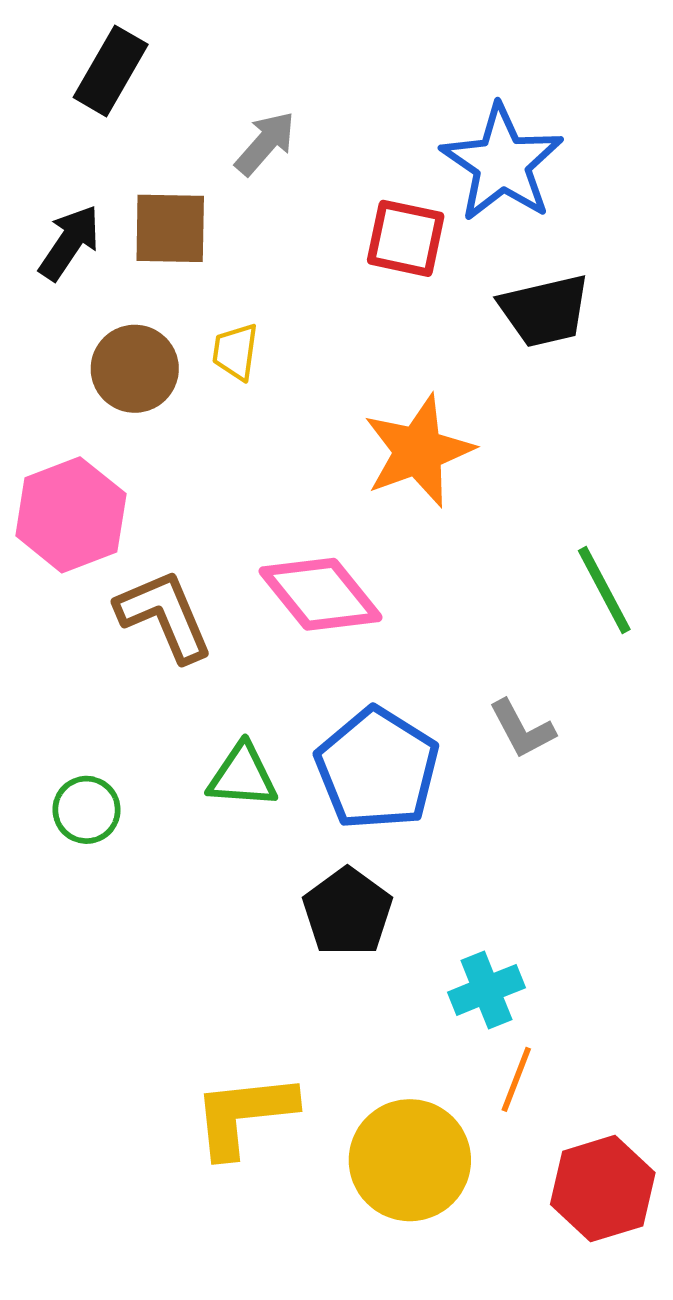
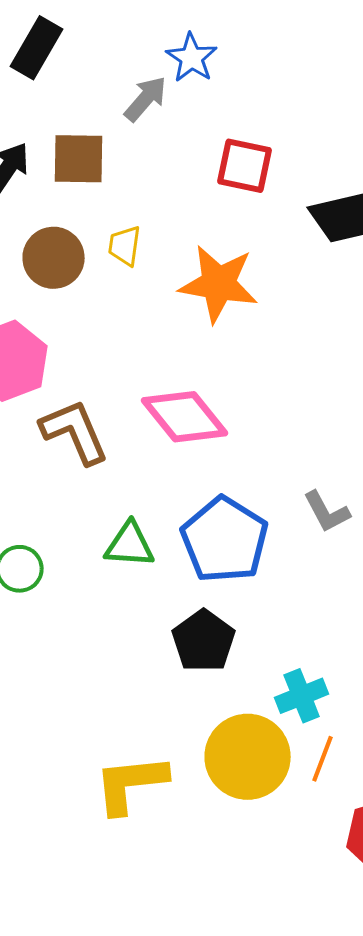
blue star: (502, 163) -> (192, 58), moved, size x0.6
orange star: (418, 451) -> (219, 284), moved, turned 30
yellow circle: (410, 1160) -> (248, 757), moved

